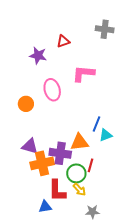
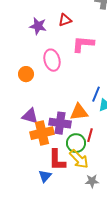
red triangle: (63, 41) -> (65, 20), moved
yellow arrow: (79, 190) -> (79, 159), size x1.5
blue triangle: (45, 207) -> (45, 176), turned -40

